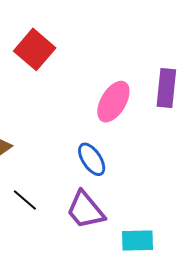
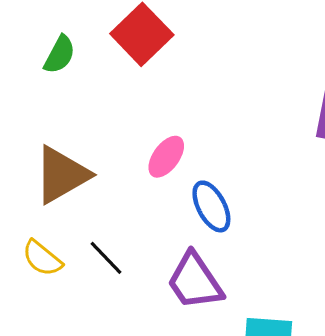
pink ellipse: (113, 102) -> (166, 157), moved, size x0.7

